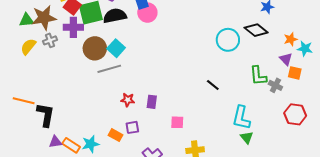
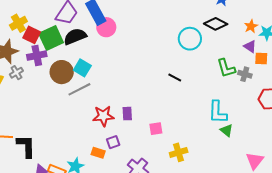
black line: (213, 85) -> (175, 77), moved
red star: (128, 100) -> (103, 116), size x1.5

